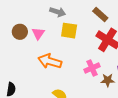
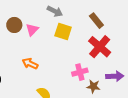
orange arrow: (50, 61) -> (30, 64), moved, size x0.7

